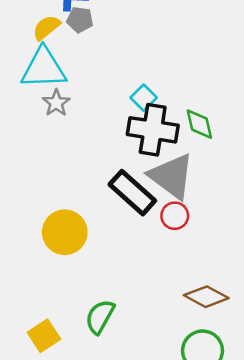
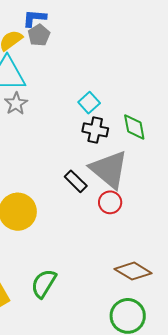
gray pentagon: (80, 20) -> (39, 35), turned 30
black cross: (153, 130) -> (95, 130), size x0.6
black rectangle: (132, 193) -> (76, 181), size x0.6

